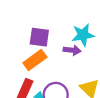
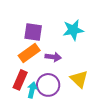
purple arrow: (72, 50) -> (53, 57), moved

